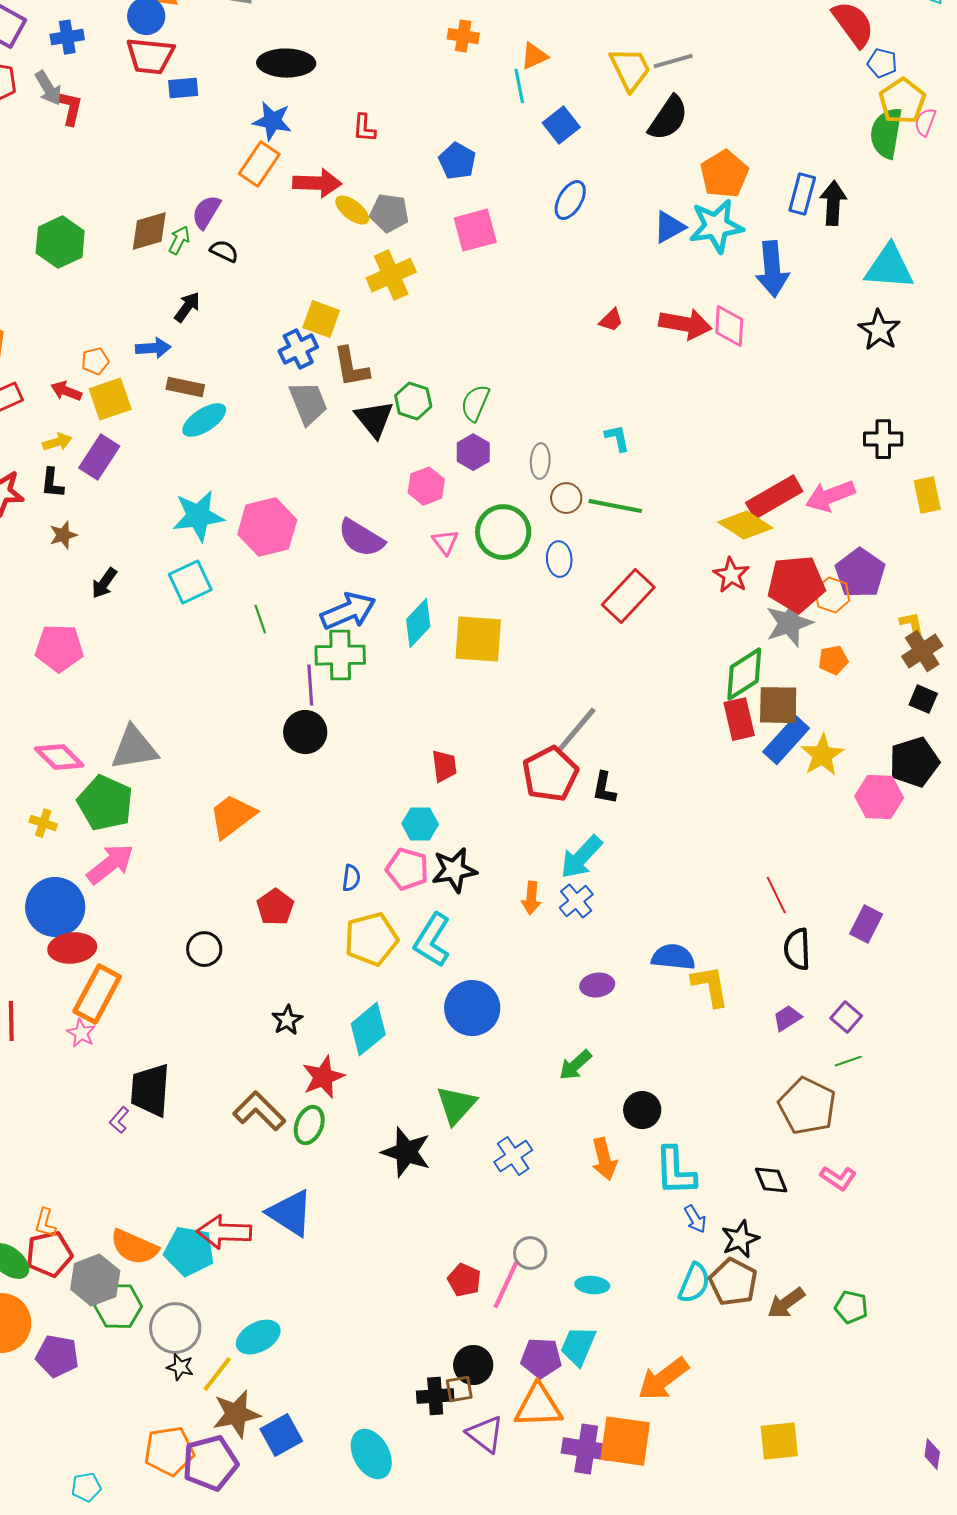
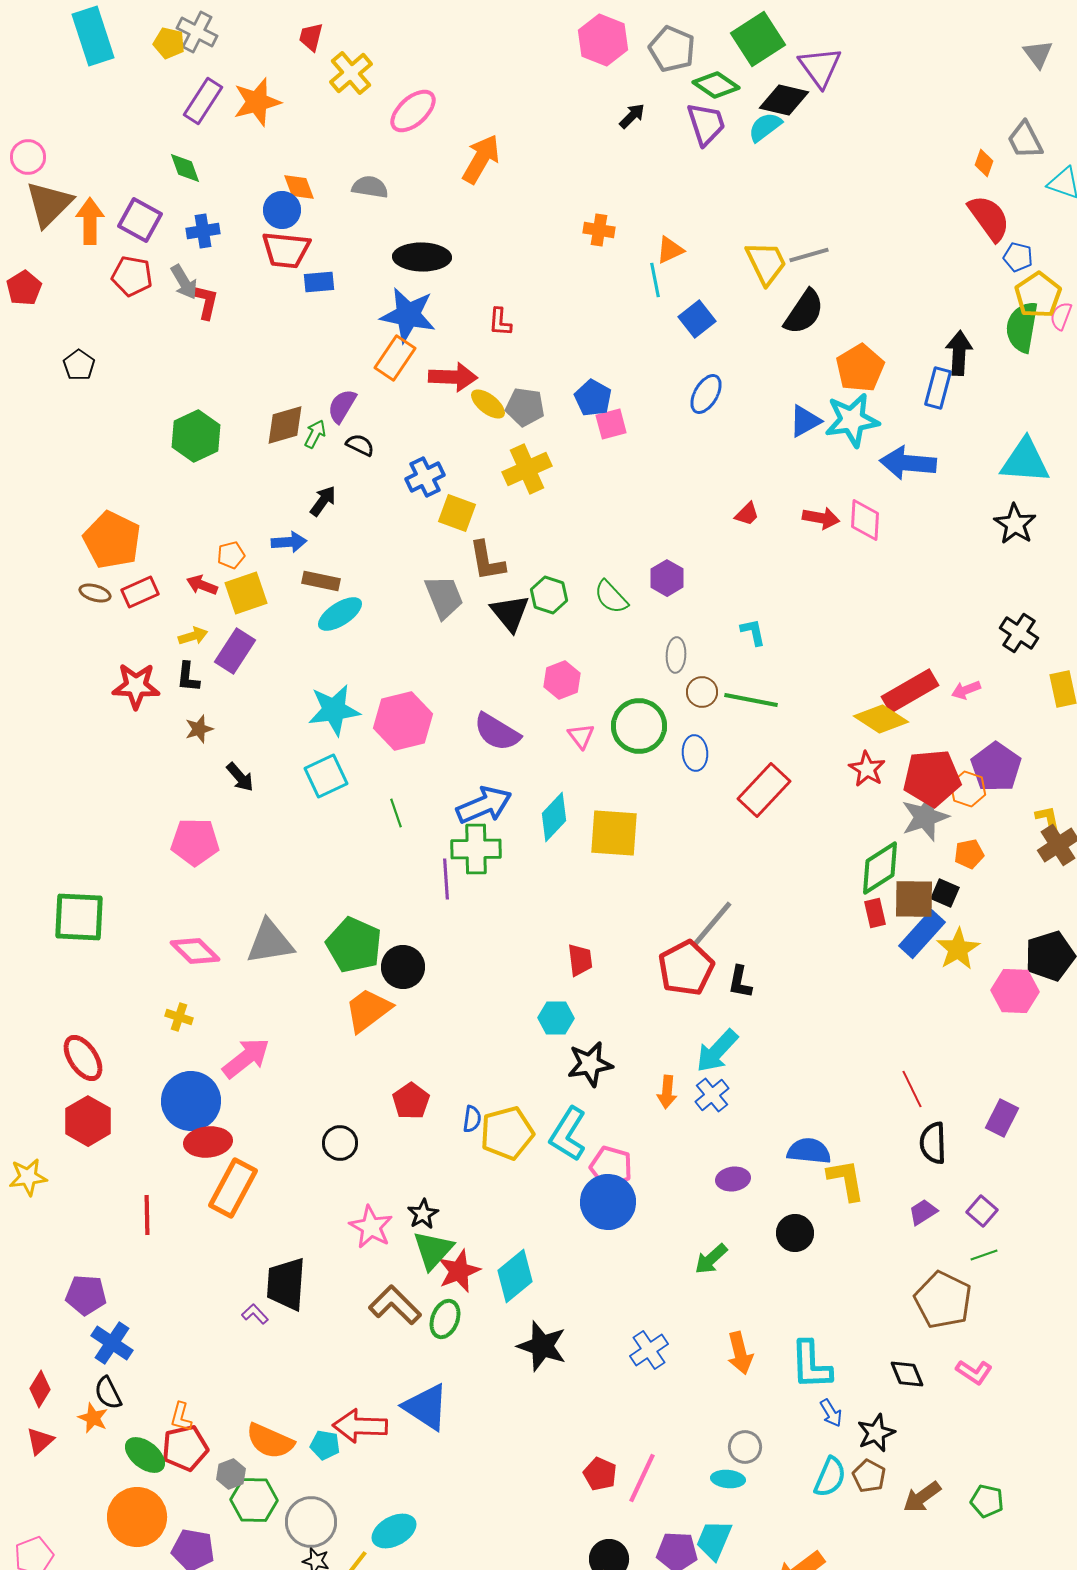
blue star: (272, 121) -> (408, 315), size x1.4
blue pentagon: (457, 161) -> (593, 398), moved
black arrow: (833, 203) -> (959, 353), moved
pink square: (475, 230) -> (611, 424), size x0.7
blue arrow: (772, 269) -> (908, 463), turned 100
red arrow: (685, 324) -> (821, 518), size x0.7
blue cross: (298, 349) -> (425, 477), moved
green semicircle: (475, 403) -> (611, 597), turned -66
black cross: (883, 439) -> (1019, 633), turned 33
purple hexagon: (473, 452) -> (667, 578), moved
pink arrow: (830, 496) -> (966, 690), size x0.6
black arrow: (104, 583) -> (240, 777), turned -76
black square: (923, 699) -> (945, 893), moved
red rectangle: (739, 719) -> (875, 913), size x0.7
black circle: (305, 732) -> (403, 967), moved
green pentagon: (105, 803) -> (354, 945), moved
pink pentagon: (407, 869) -> (611, 1167), moved
blue semicircle: (351, 878) -> (472, 1119), moved
cyan diamond: (368, 1029) -> (515, 1276), moved
pink star: (81, 1033) -> (371, 1227), moved, size x1.5
green triangle: (456, 1105) -> (433, 1250), moved
black circle: (642, 1110) -> (795, 1233), moved
purple L-shape: (119, 1120) -> (255, 1314), turned 96
cyan pentagon: (189, 1251) -> (325, 1445), size x0.6
gray circle: (530, 1253) -> (745, 1447), moved
gray hexagon: (95, 1280) -> (231, 1474), size x0.6
brown pentagon: (733, 1282) -> (869, 1476), size x0.7

